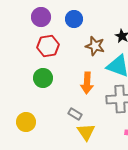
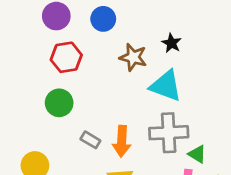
orange arrow: (87, 83) -> (122, 141), moved
gray rectangle: (75, 114) -> (90, 140), moved

